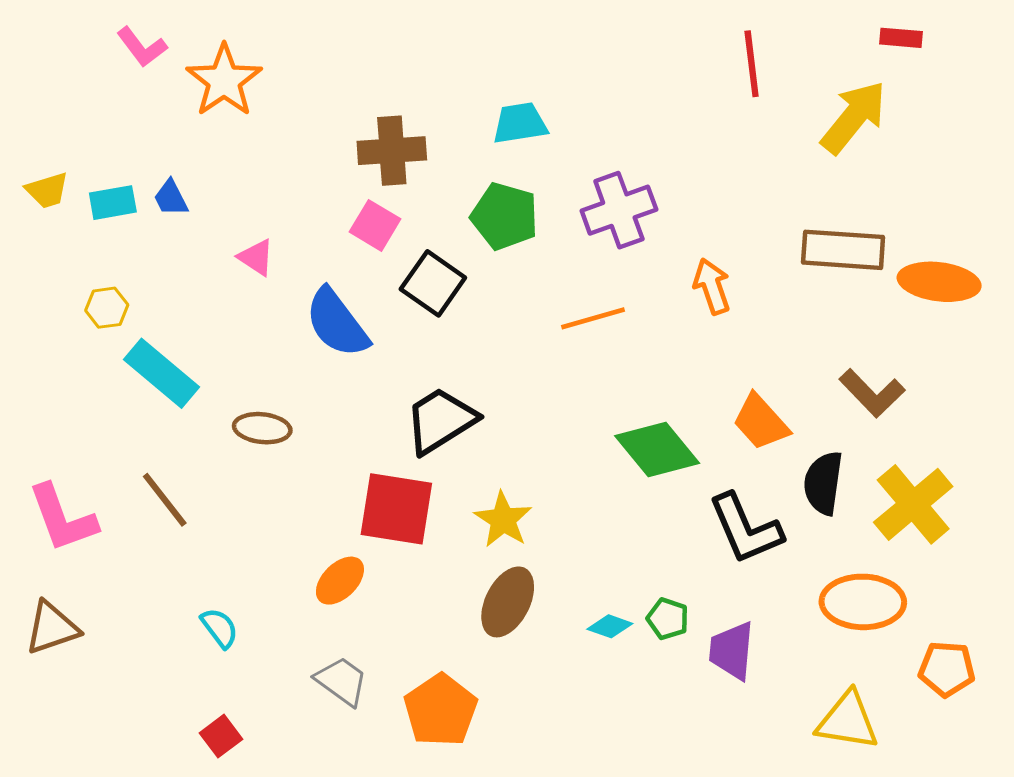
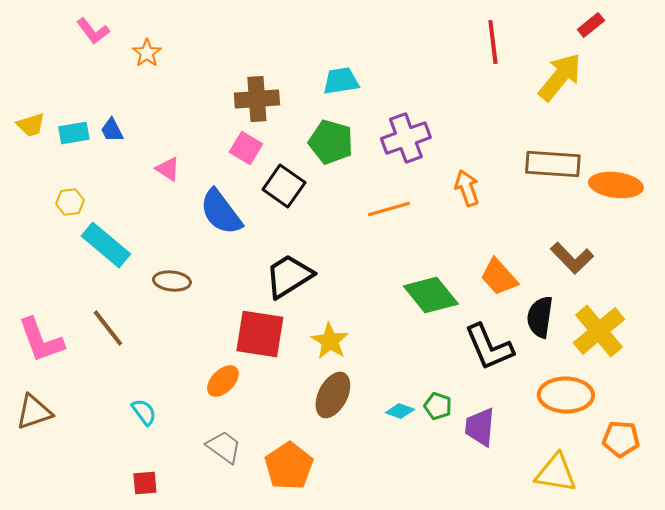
red rectangle: (901, 38) -> (591, 25), turned -44
orange star: (224, 81) -> (147, 53), size x0.6
red square: (221, 736) -> (145, 483), turned 32

